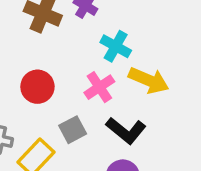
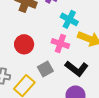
pink cross: (99, 87) -> (60, 43), turned -36

